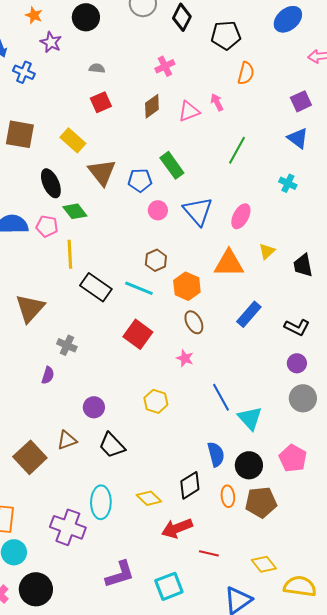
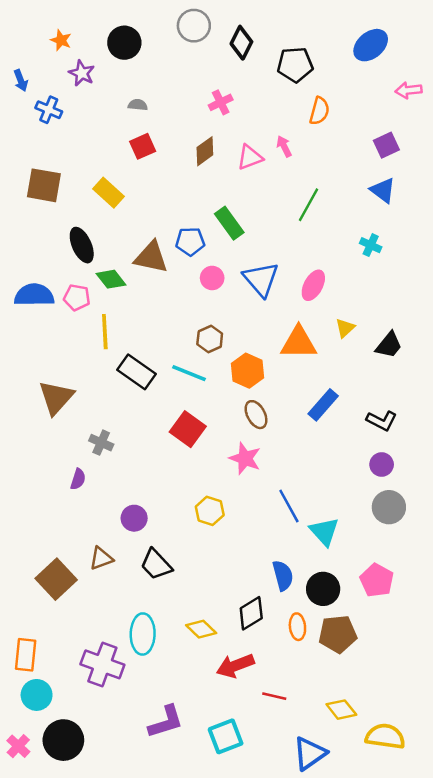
brown triangle: (102, 172) -> (151, 257), moved, turned -40
black trapezoid: (303, 265) -> (389, 345), turned -130
pink star: (185, 358) -> (245, 458), size x1.5

